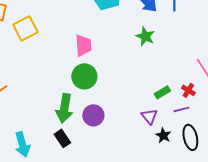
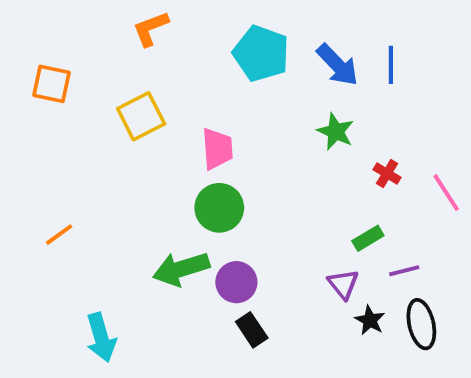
yellow square: (25, 28) -> (141, 116), moved
red cross: (188, 90) -> (387, 173), moved
green arrow: (64, 108) -> (181, 269), turned 64
black rectangle: (62, 138) -> (252, 330), moved

